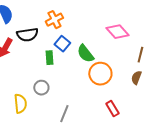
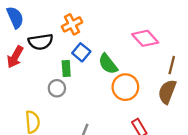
brown semicircle: (136, 78) -> (167, 92), size x1.5
gray circle: (41, 88) -> (57, 88), moved

